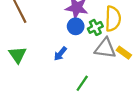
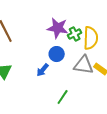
blue circle: (76, 26) -> (57, 54), moved
green cross: (95, 27) -> (75, 34), moved

